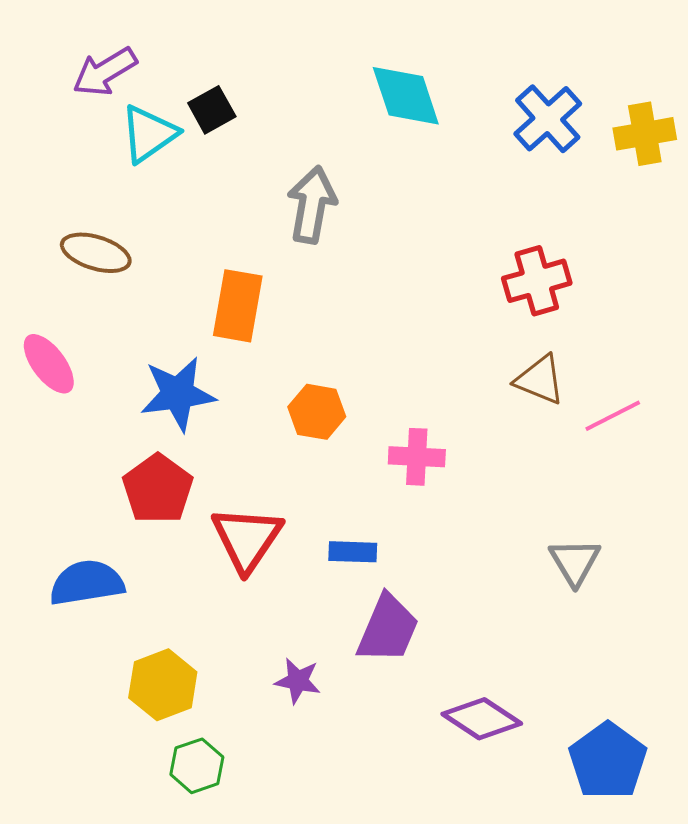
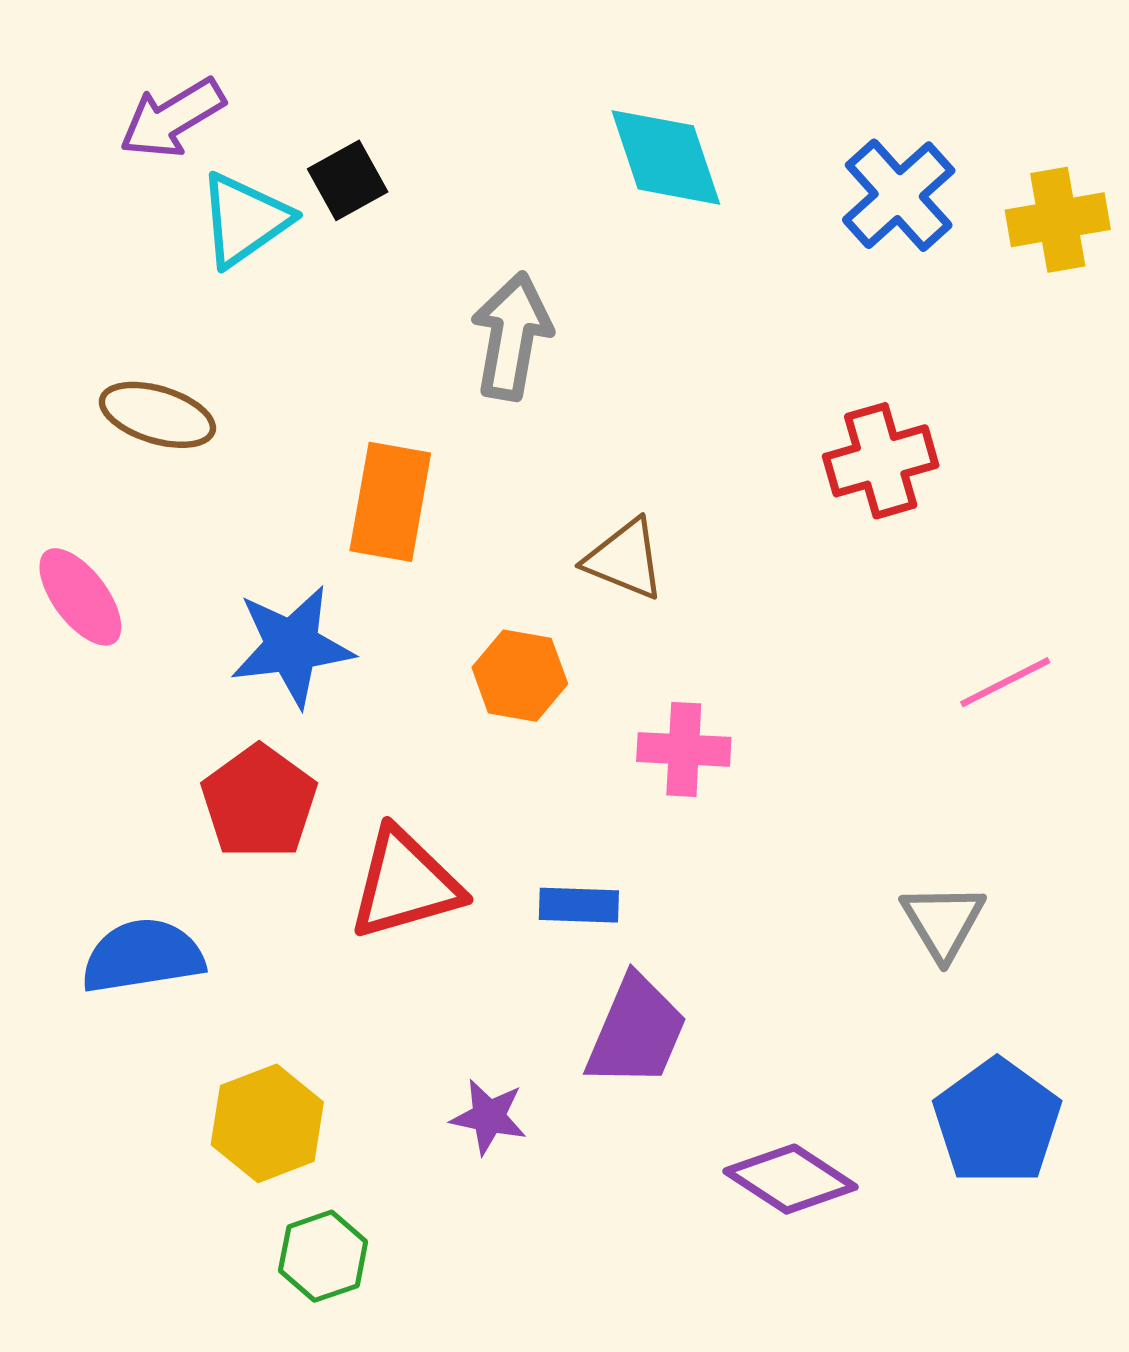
brown triangle: (540, 380) -> (625, 559), moved
red triangle: (247, 539) -> (405, 884), turned 40
blue pentagon: (608, 761) -> (997, 1122), moved

